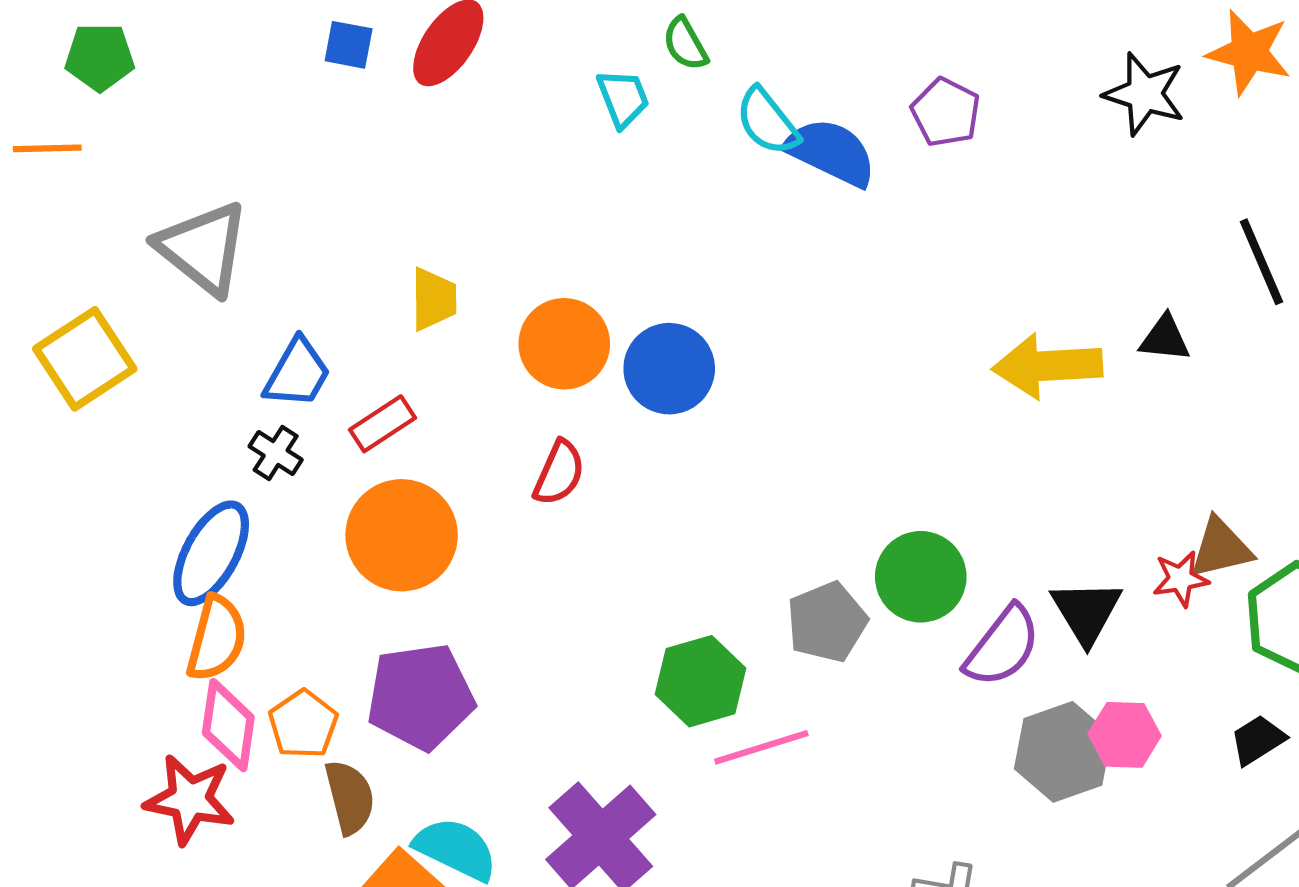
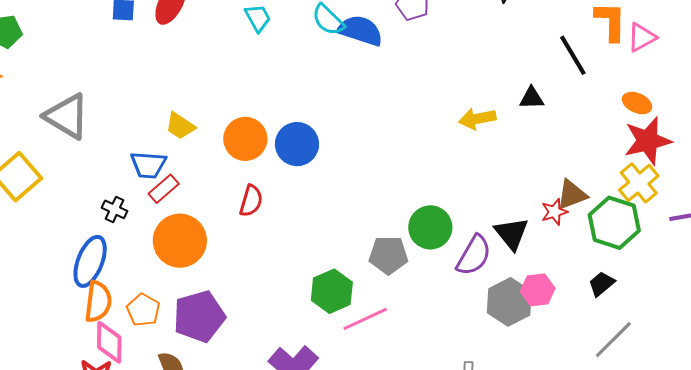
yellow trapezoid: (434, 299) -> (180, 126), turned 132
yellow arrow: (1047, 366) -> (477, 119), size x0.7
blue trapezoid: (297, 373) -> (148, 165), moved, turned 72
gray pentagon: (827, 622) -> (388, 255), turned 30
orange pentagon: (303, 724) -> (143, 310), moved

